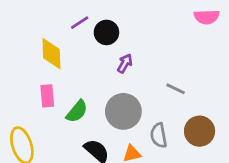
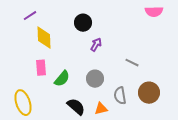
purple line: (80, 23) -> (30, 16), moved
gray circle: (123, 111) -> (95, 79), size x0.7

